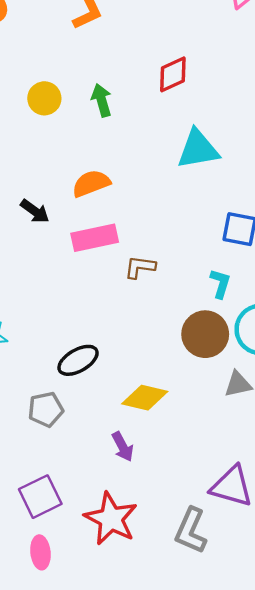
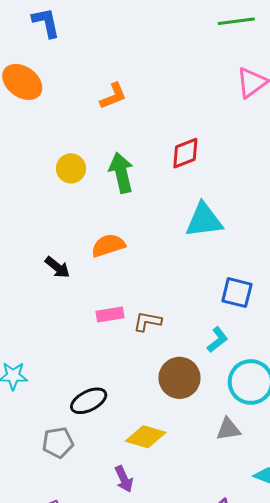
green arrow: (102, 100) -> (121, 173), size x1.4
pink rectangle: (95, 238) -> (110, 315), moved, size x0.7
cyan L-shape: (220, 284) -> (217, 340), turned 32
brown circle: (205, 334) -> (179, 378), moved

